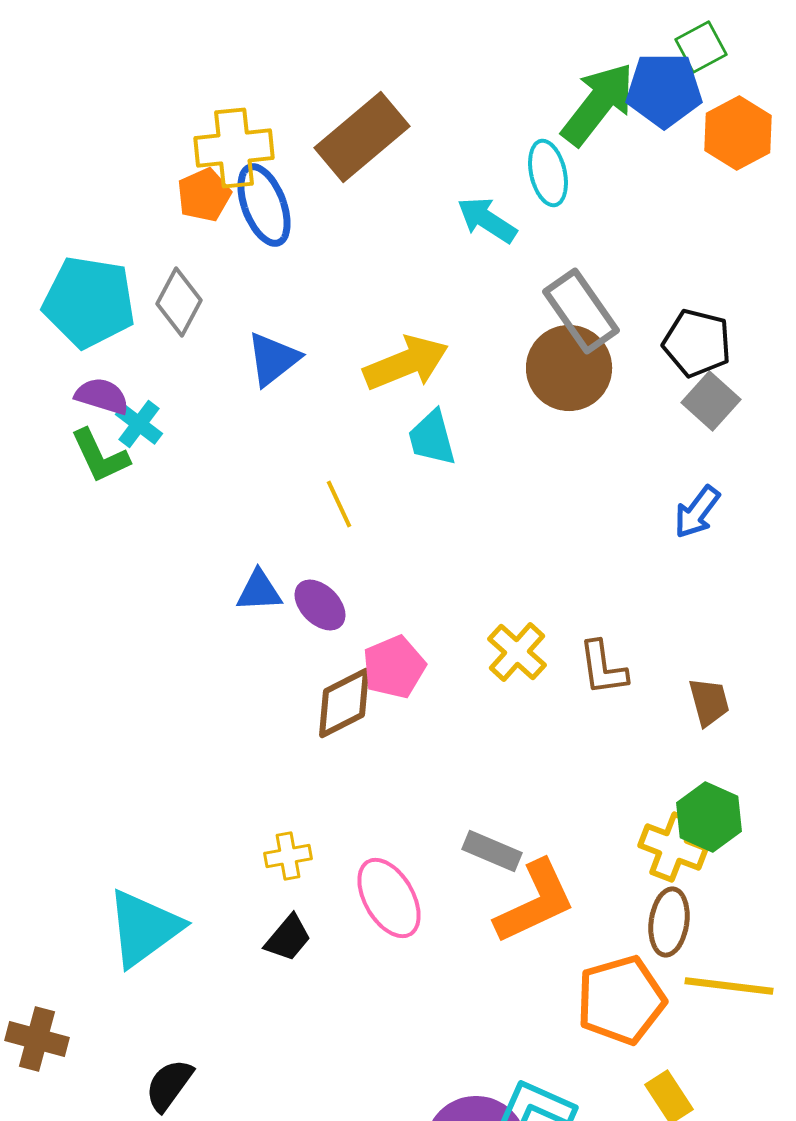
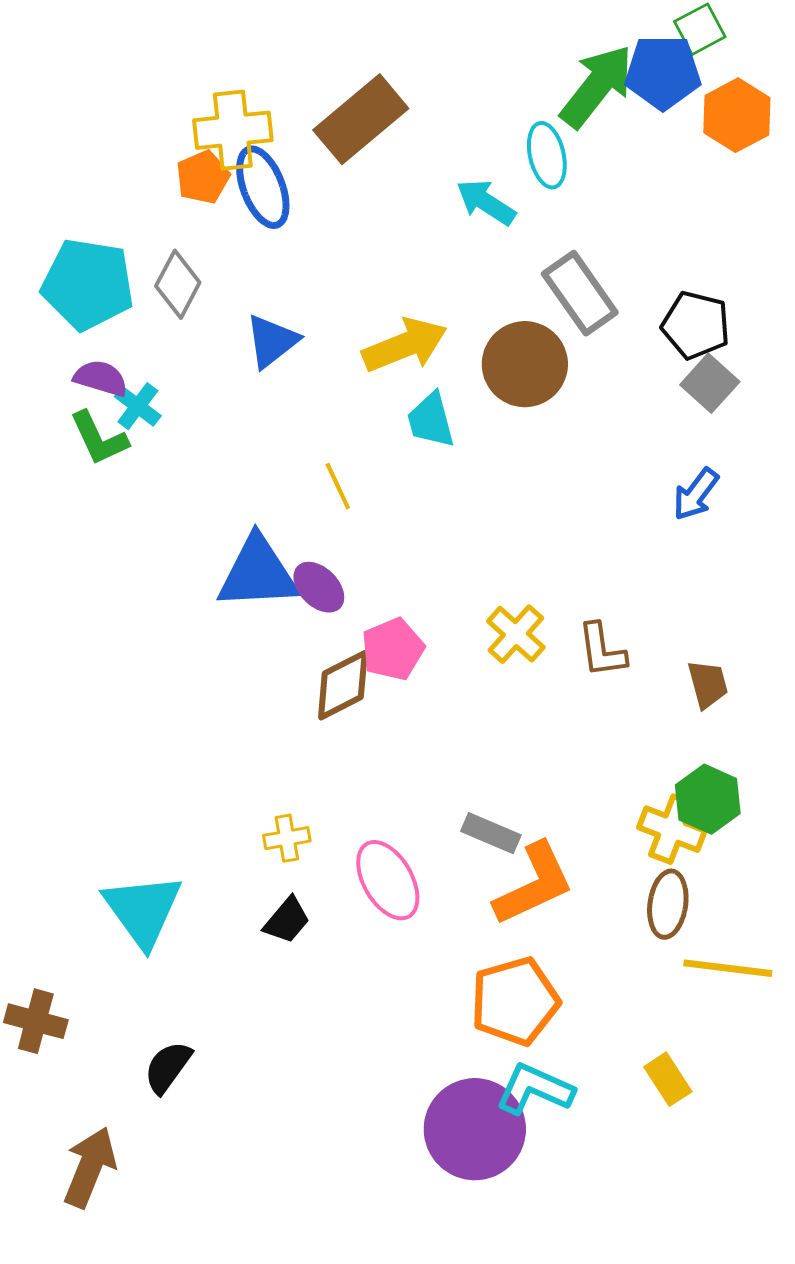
brown circle: (569, 368) -> (525, 364), moved
blue triangle: (259, 591) -> (258, 573), size x1.8
cyan triangle: (144, 928) -> (143, 910), turned -30
orange pentagon: (621, 1000) -> (515, 1001), moved

